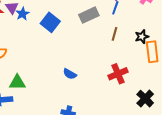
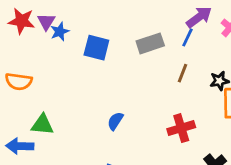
blue square: (50, 22) -> (96, 48), turned -30
blue semicircle: (70, 74) -> (115, 121), turned 88

